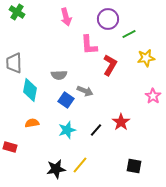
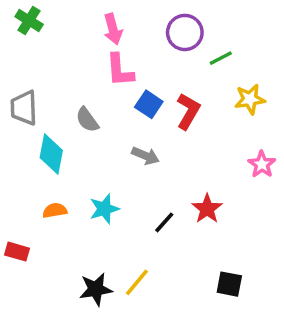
pink L-shape: (89, 45) -> (120, 70), moved
gray semicircle: (59, 75) -> (87, 120), moved, turned 56
blue square: (66, 100) -> (149, 104), moved
cyan star: (67, 130) -> (104, 209), moved

